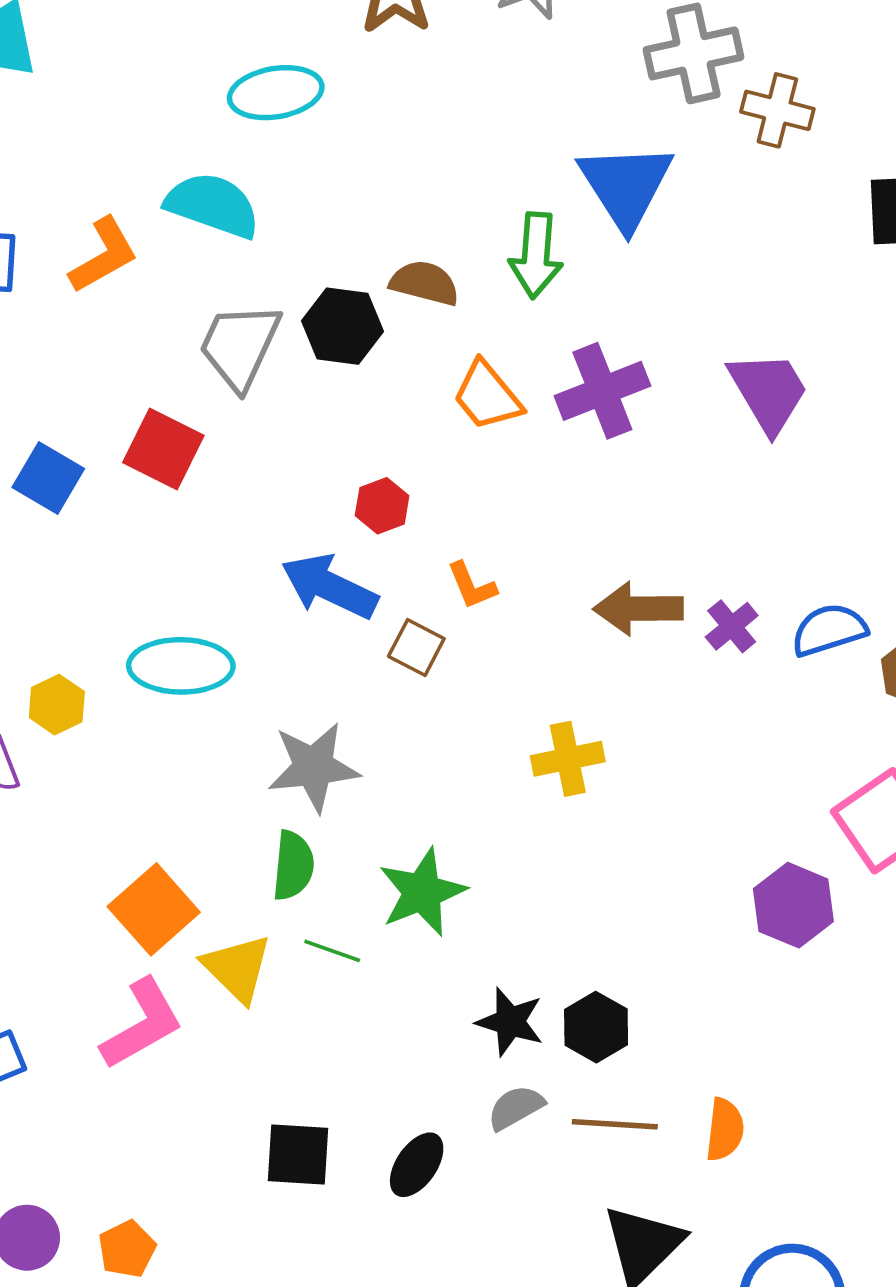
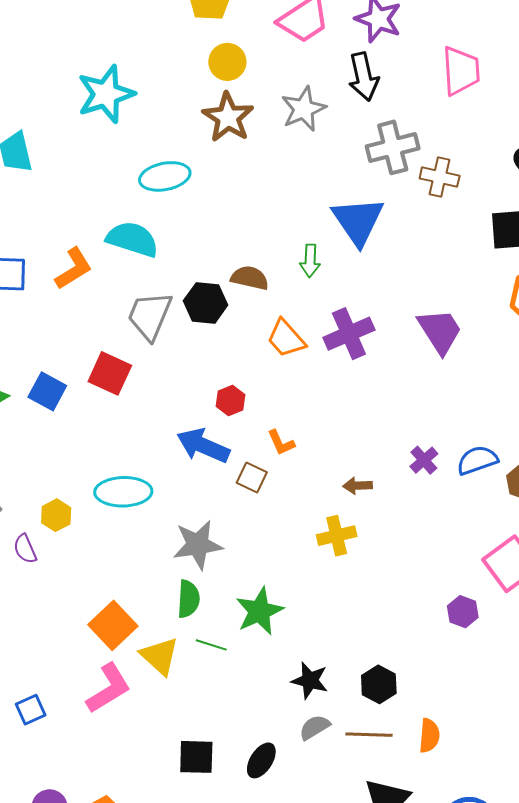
green arrow: (536, 255) -> (310, 261), size x0.7
brown arrow: (638, 609) -> (358, 486), moved, size x0.6
purple hexagon: (793, 905) -> (463, 612), size x0.7
black hexagon: (596, 1027) -> (379, 684), moved

